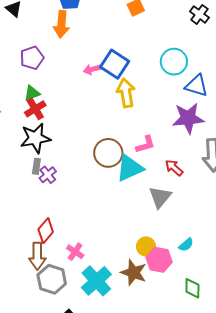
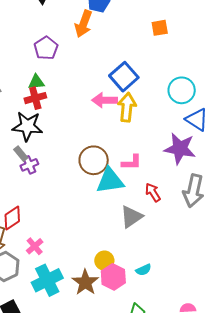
purple pentagon: (32, 58) -> (46, 48), turned -30
pink arrow: (92, 69) -> (105, 100), moved, size x1.4
gray rectangle: (36, 166) -> (21, 154), turned -63

